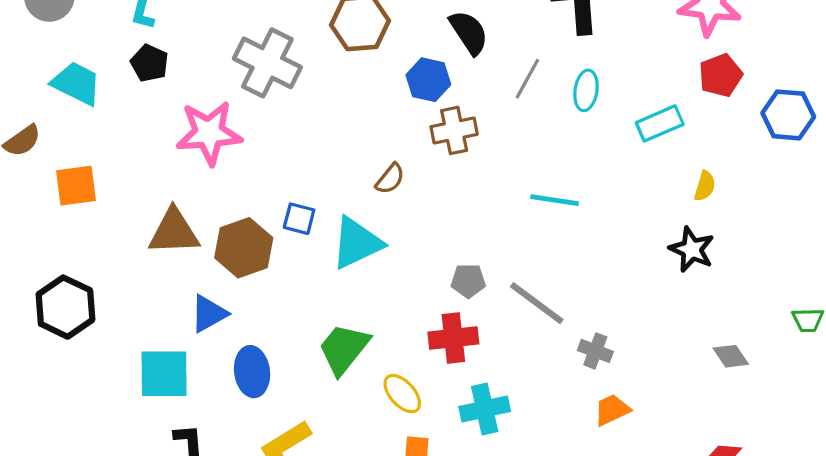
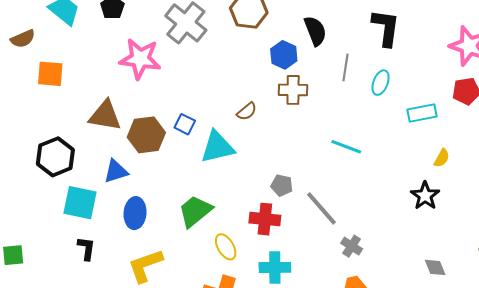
gray line: (527, 79) -> (346, 67), turned -32
black hexagon: (65, 307) -> (55, 157), moved

